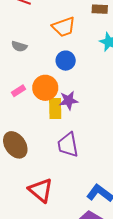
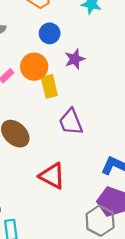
purple star: (69, 100) -> (75, 59), moved

